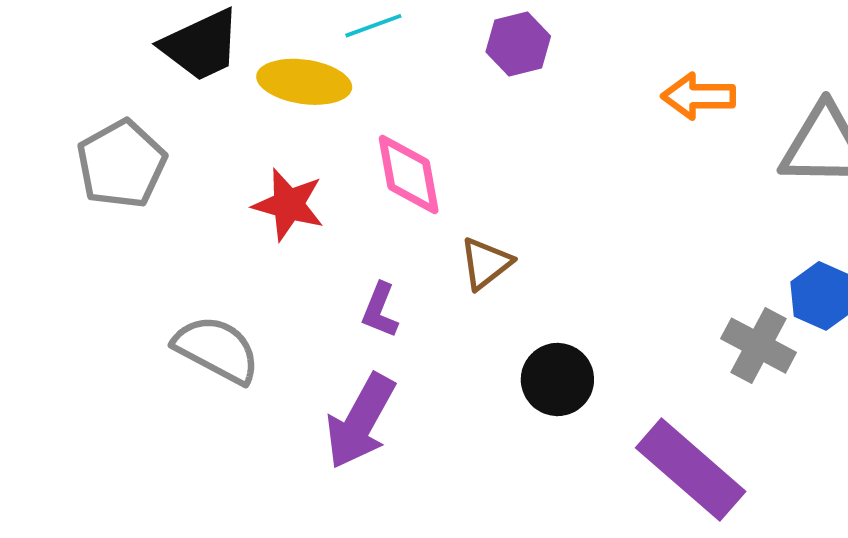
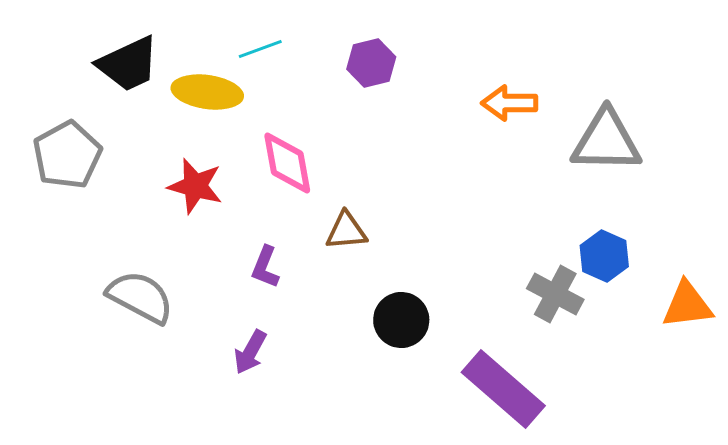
brown triangle: (486, 263) -> (346, 231), turned 33
purple arrow: (360, 421) -> (250, 352), size x0.6

